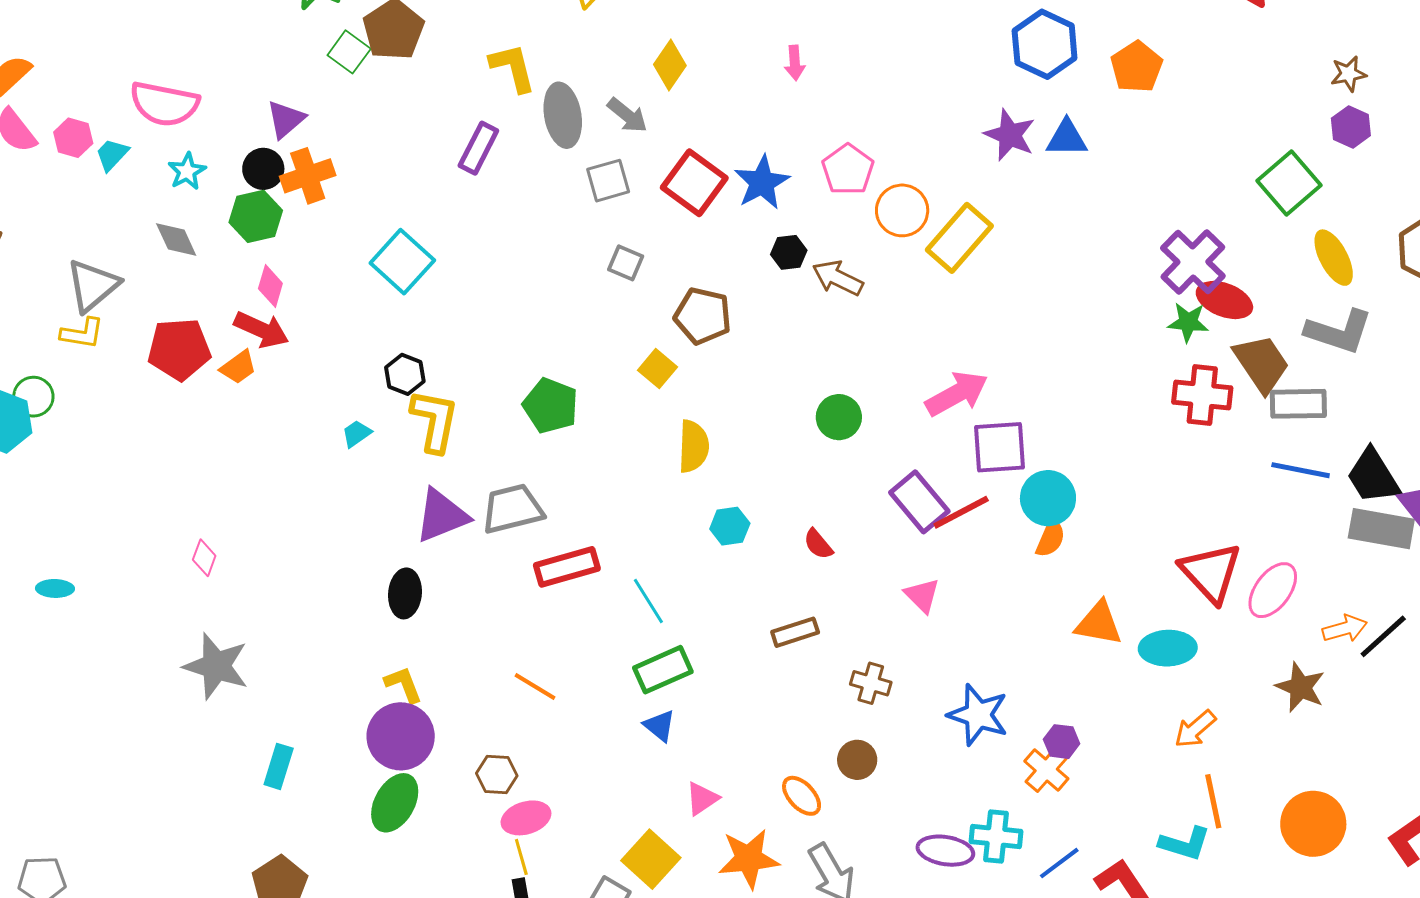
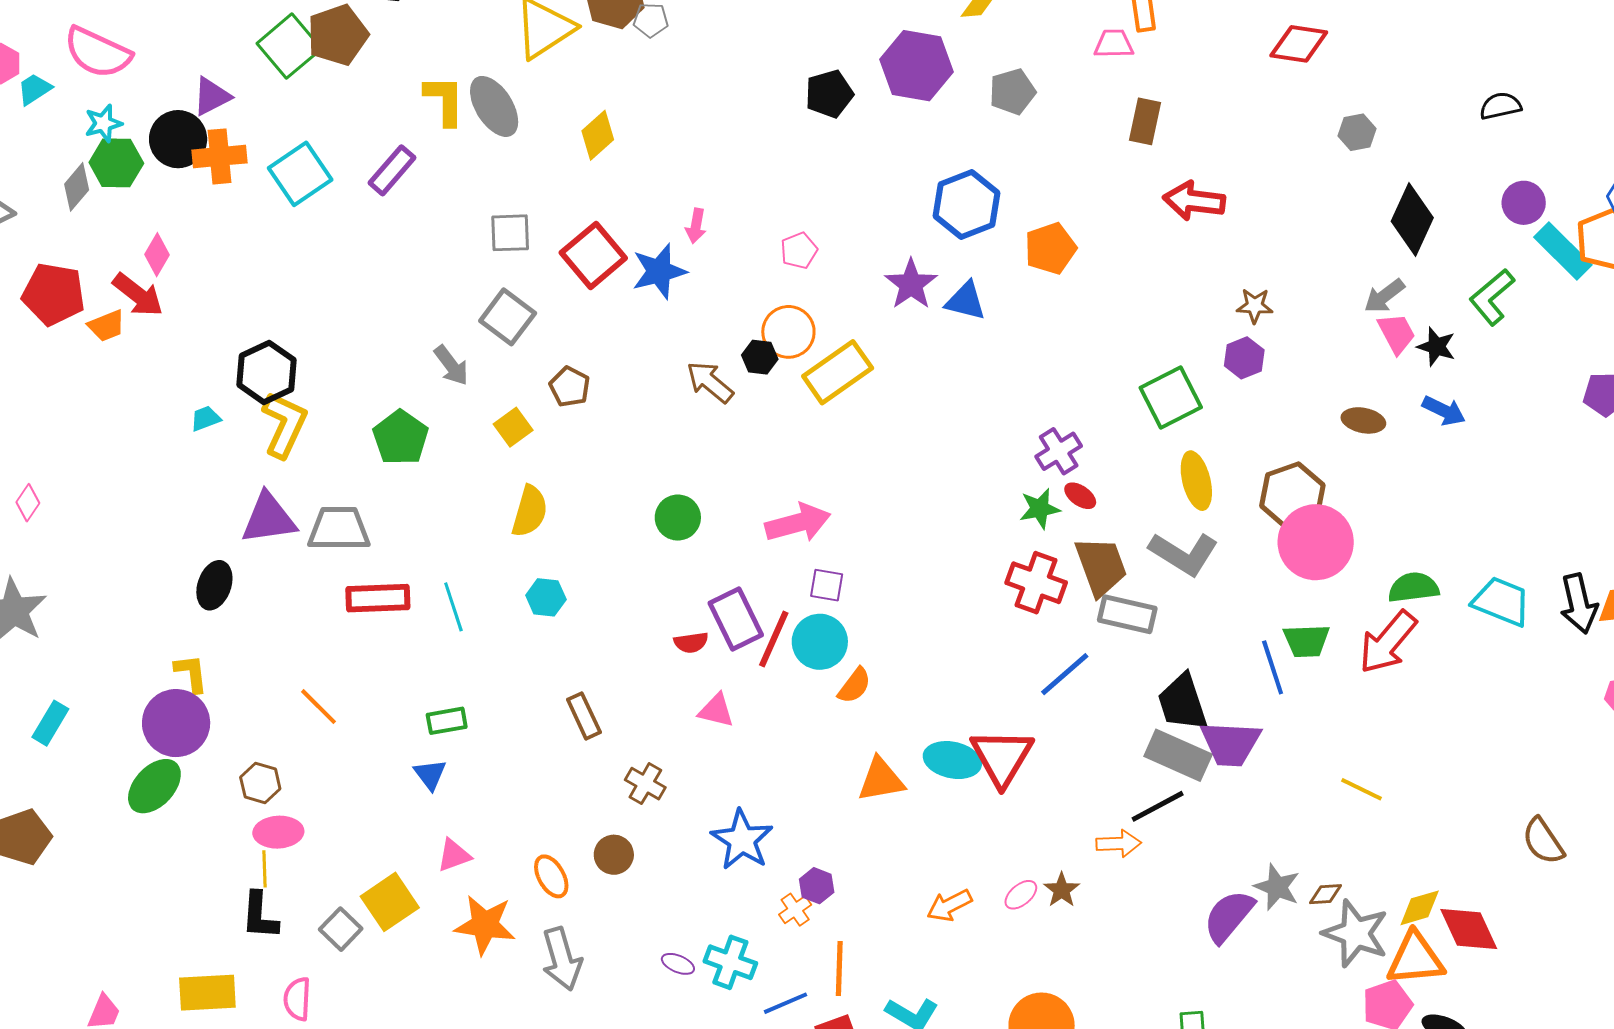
green square: (349, 52) -> (289, 46), size x1.5
pink arrow: (795, 63) -> (696, 226), moved
gray ellipse: (563, 115) -> (494, 106), moved, turned -36
gray arrow: (627, 115) -> (451, 365), moved
black circle: (263, 169) -> (178, 139), size x1.4
pink pentagon: (848, 170) -> (799, 251), moved, size x0.7
green hexagon: (256, 216) -> (116, 163), moved
gray diamond: (176, 240) -> (77, 187), turned 51
black hexagon: (789, 252) -> (760, 357), moved
cyan square: (402, 262) -> (300, 174), moved
purple cross: (1193, 262) -> (1059, 451), size x0.7
gray square: (626, 263) -> (508, 317), size x1.5
red ellipse: (1224, 300) -> (1080, 496), size x0.6
brown pentagon: (703, 316) -> (570, 387), size x0.7
green star: (1188, 322) -> (1040, 509), turned -30
black hexagon: (405, 374) -> (267, 372), size x1.5
purple square: (1000, 447) -> (827, 585), size x0.6
blue line: (1301, 470) -> (1065, 674), moved, turned -66
cyan circle: (1048, 498) -> (820, 642), moved
red line: (961, 512) -> (774, 639), turned -52
red semicircle: (818, 544) -> (691, 643), moved, turned -72
pink ellipse: (1273, 590) -> (1021, 895), moved, size x0.6
pink triangle: (922, 595) -> (716, 710), turned -45
cyan line: (648, 601) -> (453, 607), moved
orange triangle: (1099, 623) -> (881, 780), turned -34
brown rectangle: (795, 632) -> (584, 716), turned 69
black line: (1383, 636) -> (1158, 806), moved
cyan ellipse: (1168, 648) -> (952, 760), moved
green rectangle: (663, 670) -> (447, 721), size x0.7
brown star: (1300, 687) -> (1062, 890), size x0.7
orange cross: (1046, 770) -> (795, 910), size x0.7
orange line: (1213, 801) -> (839, 968), moved
purple ellipse: (945, 851) -> (678, 964), size x0.6

